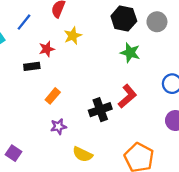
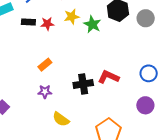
green star: (130, 53) -> (92, 24), moved
black rectangle: (32, 66) -> (28, 22), moved
red L-shape: (127, 96) -> (108, 77), turned -125

